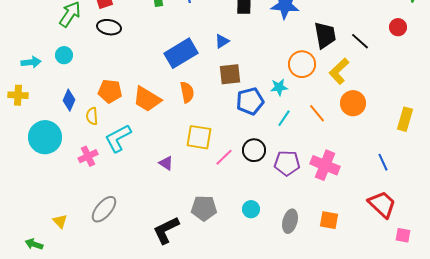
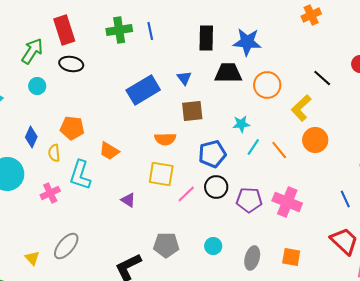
black trapezoid: (325, 35) -> (228, 73), moved, turned -80
blue triangle: (222, 41) -> (184, 78), turned -35
cyan circle: (64, 55) -> (37, 86), moved
orange circle: (302, 64) -> (267, 85), moved
orange semicircle: (187, 92) -> (165, 139), moved, turned 100
orange trapezoid: (147, 99) -> (109, 151), moved, size x0.7
blue pentagon: (250, 101) -> (212, 154), moved
cyan line: (284, 118) -> (253, 147), moved
cyan L-shape: (118, 138) -> (80, 175), turned -44
yellow triangle: (60, 221) -> (32, 258), moved

